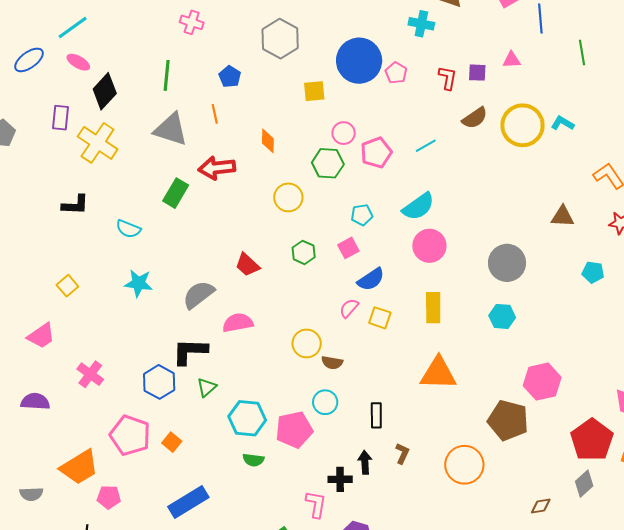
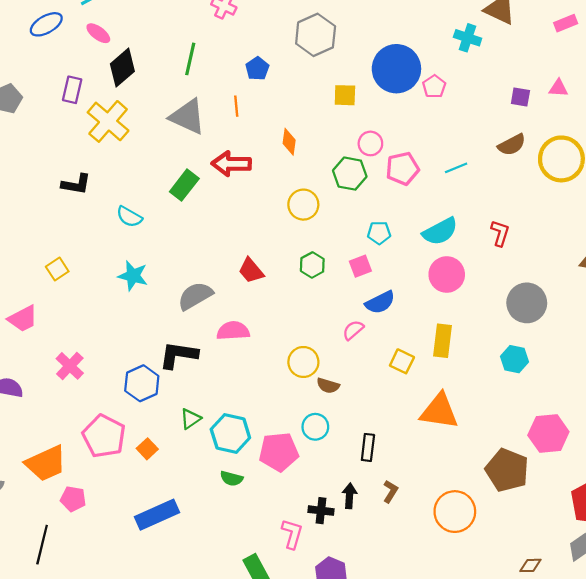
red L-shape: (448, 78) -> (500, 233), moved
yellow square: (380, 318) -> (402, 361), moved
green triangle: (207, 387) -> (190, 419), moved

